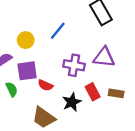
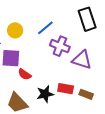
purple cross: (74, 65) -> (60, 46), moved
red rectangle: (93, 92) -> (66, 89), turned -63

